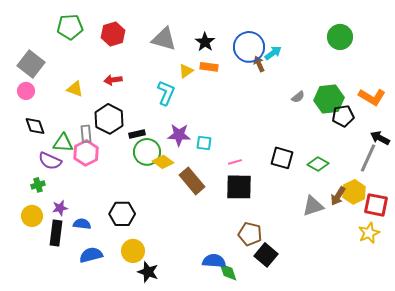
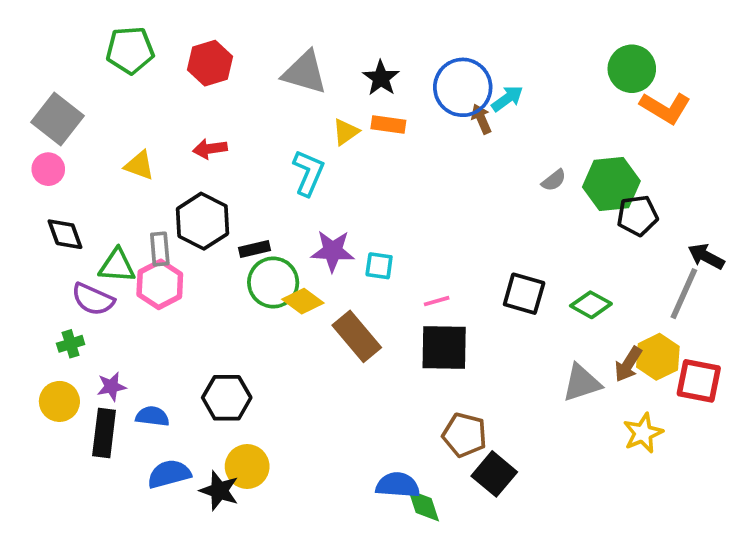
orange L-shape: (372, 97) -> (665, 108), moved
yellow star: (369, 233) -> (643, 433), moved
black star: (148, 272) -> (219, 491), moved

